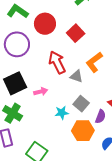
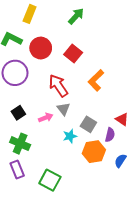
gray triangle: (76, 76) -> (63, 109), moved, turned 40
black square: (15, 83) -> (18, 113), size x0.6

